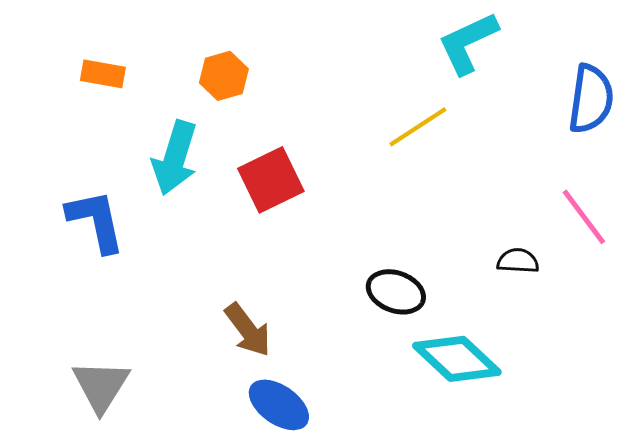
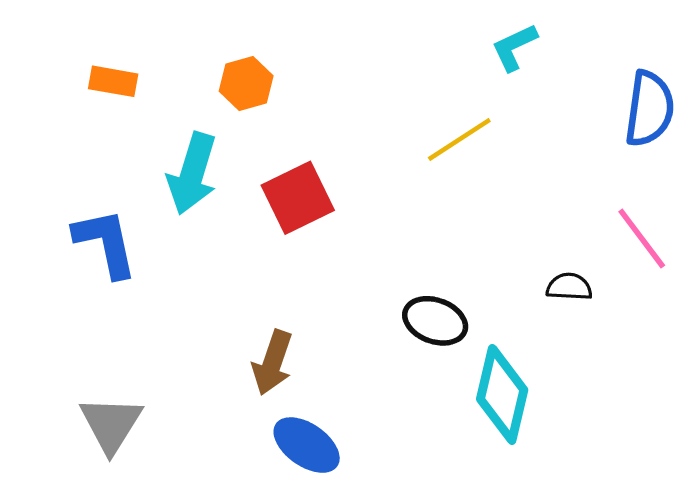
cyan L-shape: (468, 43) -> (514, 47), size x0.7
brown arrow: (248, 330) -> (273, 363), turned 56
cyan diamond: (457, 359) -> (502, 394), turned 60

